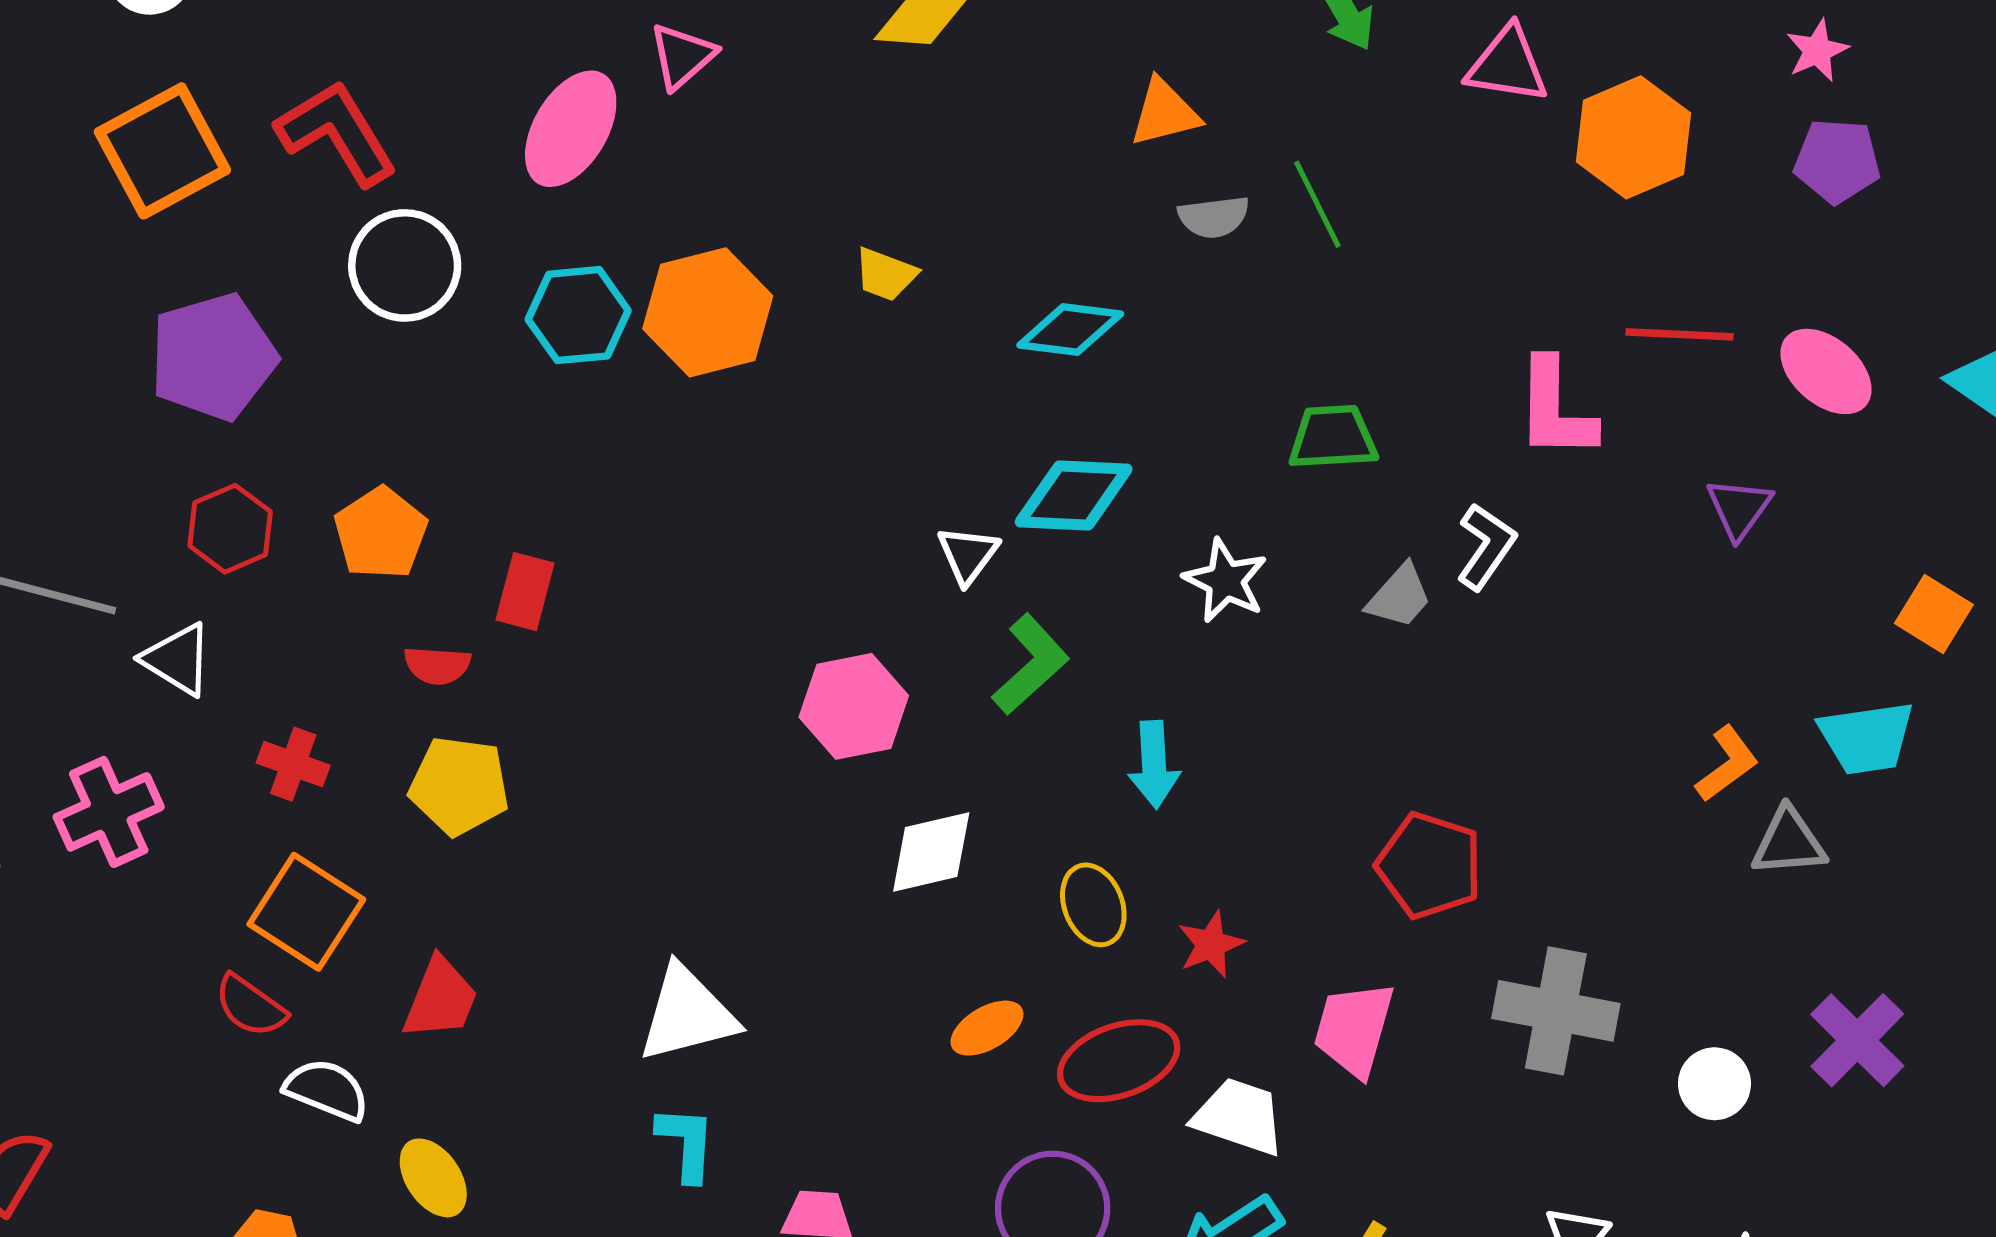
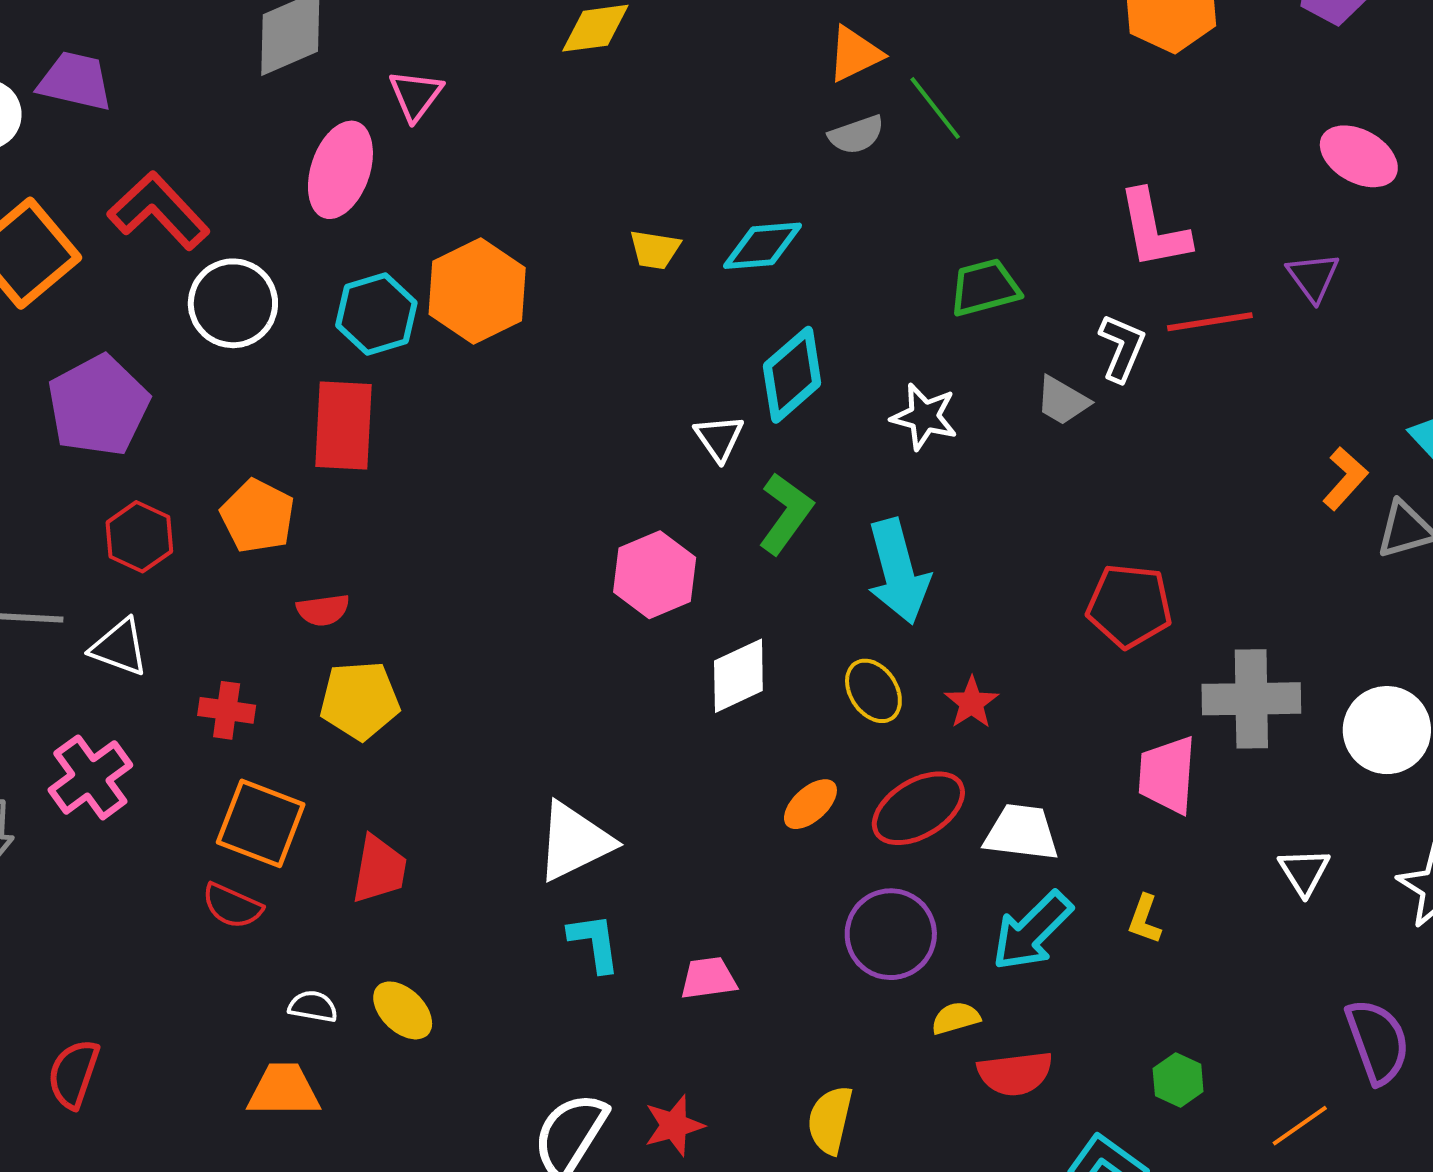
orange triangle: (1165, 113) -> (855, 54), moved
yellow trapezoid: (886, 274) -> (655, 250), moved
red line: (1679, 334) -> (1210, 322), moved
cyan diamond: (1074, 496) -> (792, 375), turned -32
red rectangle: (525, 592) -> (343, 426), moved, size x1.5
gray trapezoid: (1399, 596) -> (1062, 401), turned 90
cyan arrow: (1154, 764) -> (898, 572), size x1.5
pink trapezoid: (1354, 1029) -> (1167, 775), moved
white circle: (1714, 1084) -> (1387, 730), size x1.5
white semicircle: (327, 1090) -> (313, 1006), moved, size x0.7

